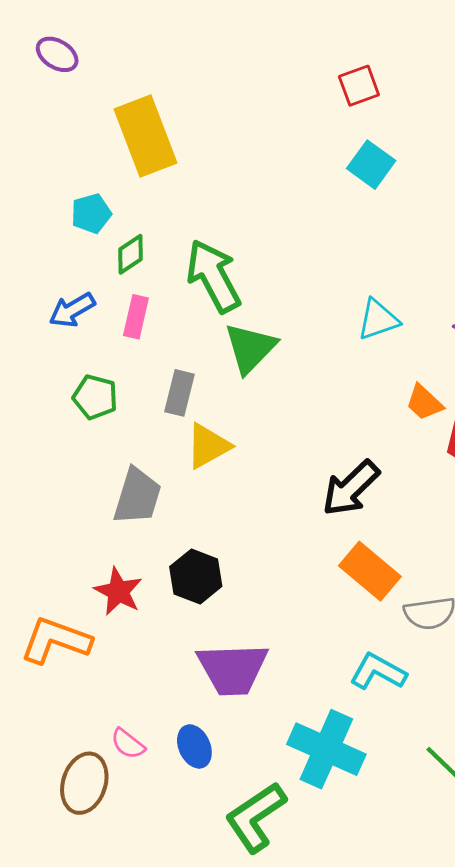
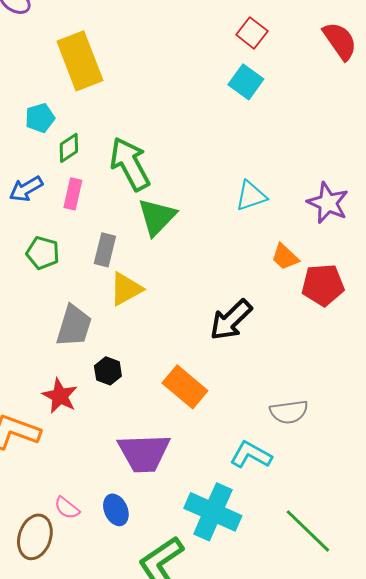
red square: (359, 86) -> (252, 33), moved, turned -32
orange rectangle: (370, 571) -> (185, 387), moved
black hexagon: (196, 577) -> (108, 371), moved, size x0.7

